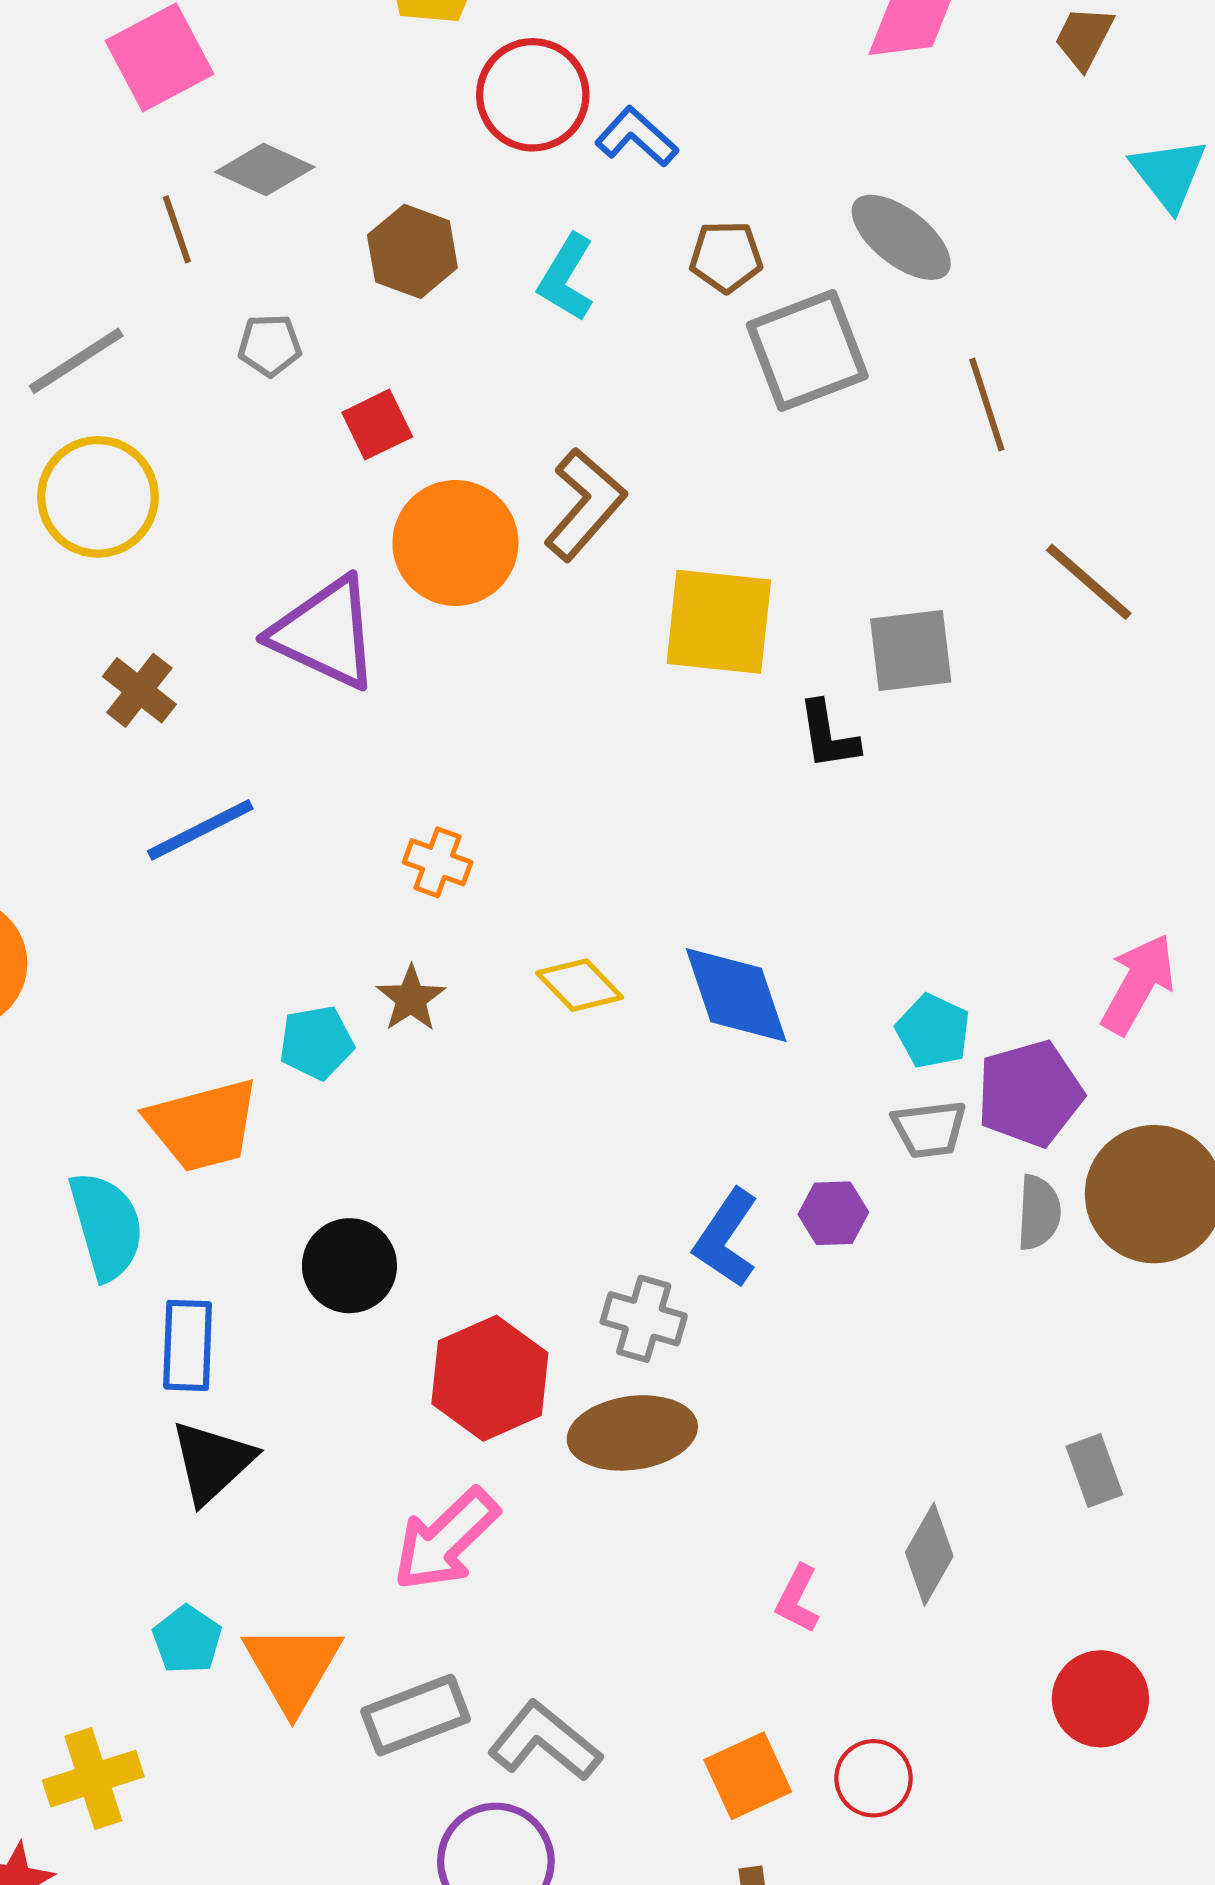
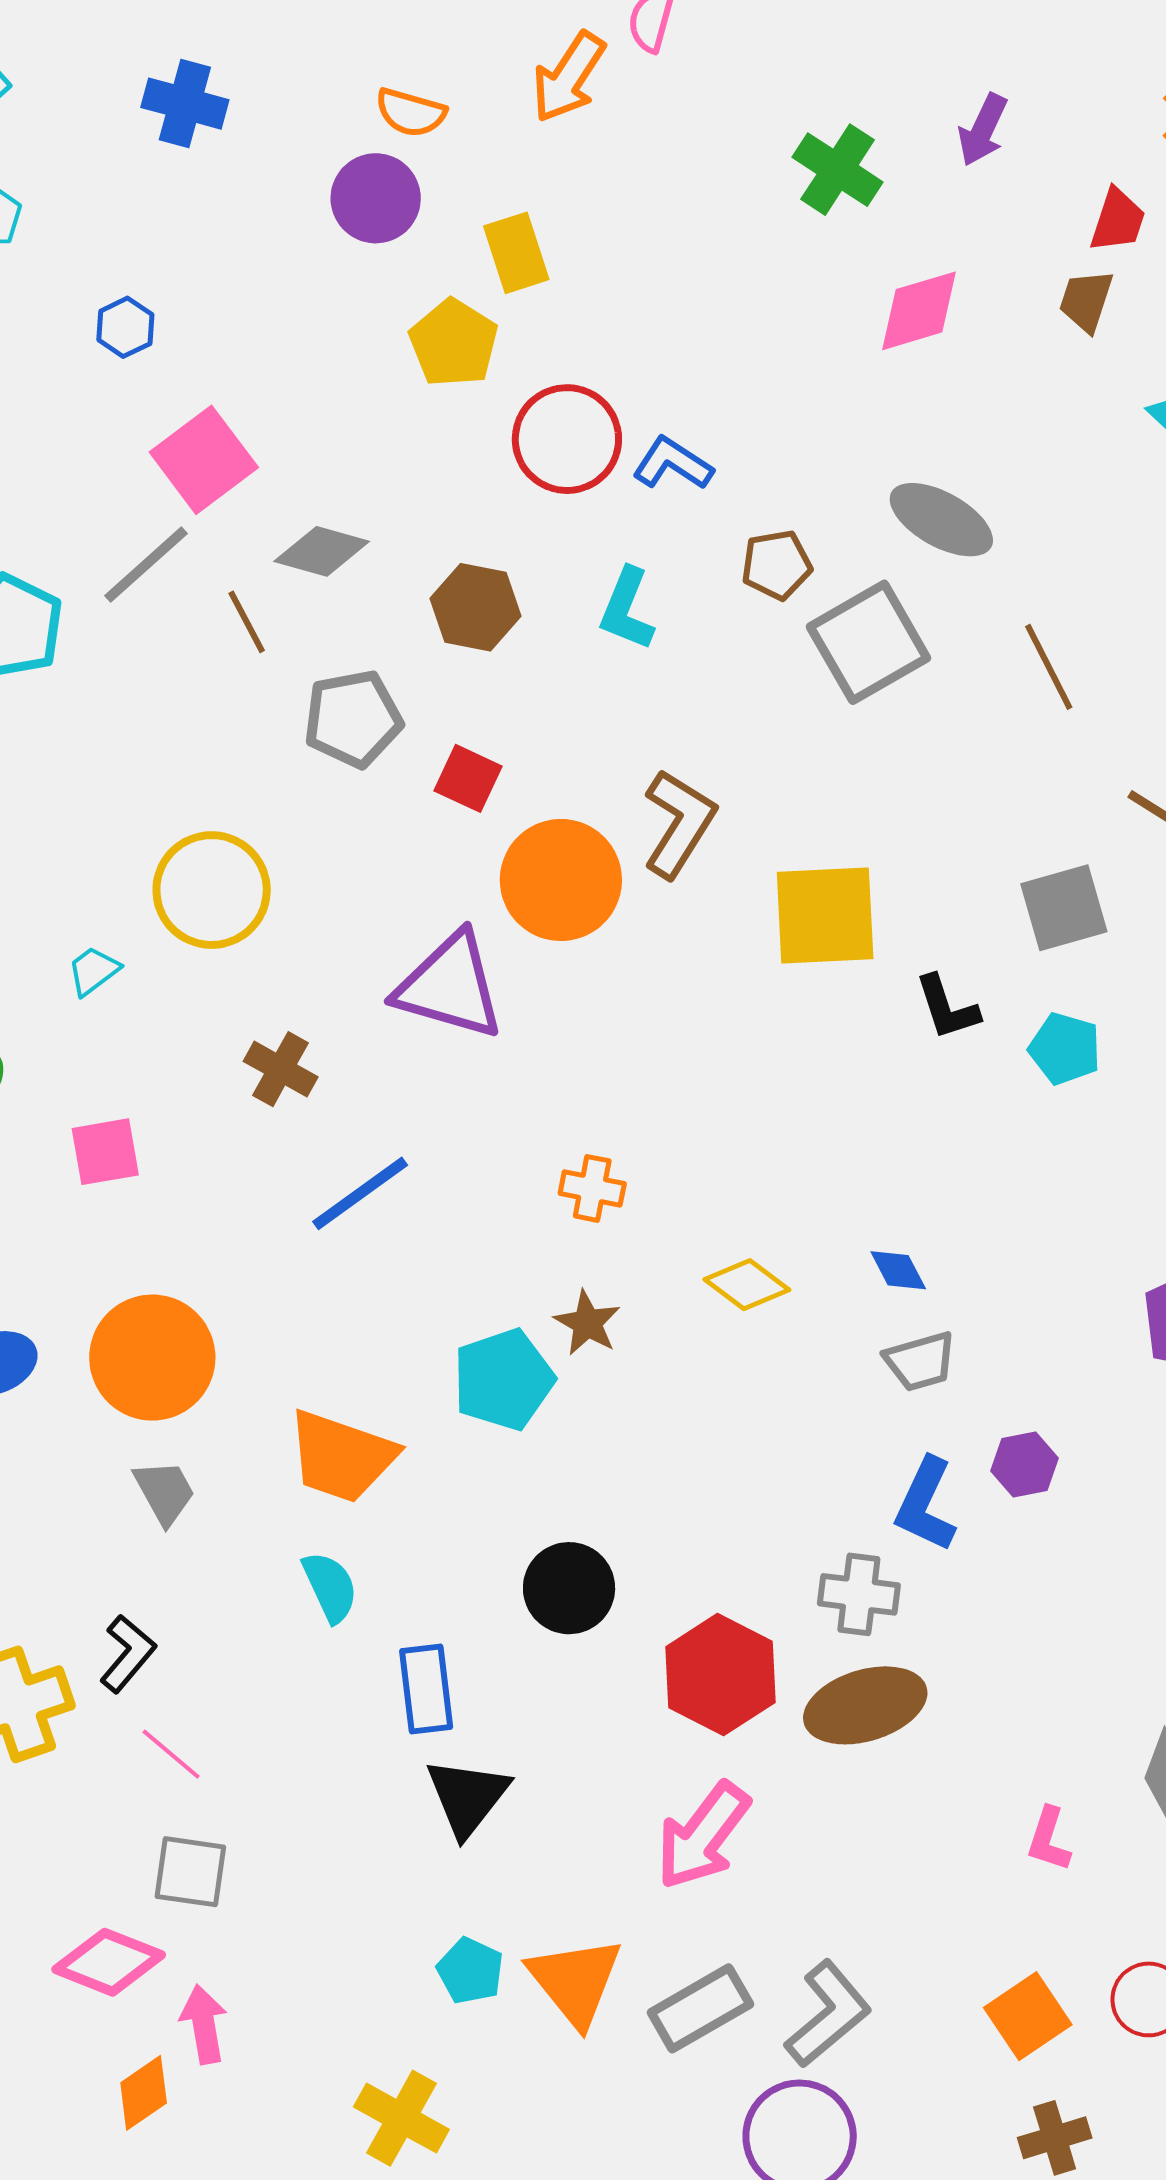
gray pentagon: (270, 345) -> (353, 719), size x1.6
gray line: (76, 361) -> (146, 565), moved
red square: (377, 425) -> (468, 778), turned -30
gray square: (911, 651) -> (1064, 908), moved
blue diamond: (736, 995) -> (898, 1270), size x0.5
cyan pentagon: (933, 1031) -> (1065, 1049), moved
cyan pentagon: (316, 1043) -> (503, 1380), size x1.4
orange trapezoid: (203, 1125) -> (342, 1457), moved, turned 43
gray trapezoid: (929, 1129) -> (920, 1361), moved
cyan semicircle: (106, 1226) -> (330, 1587), size x0.7
gray L-shape: (545, 1741) -> (828, 2014), turned 110
yellow cross: (93, 1779) -> (401, 2118), turned -34

